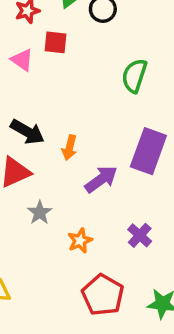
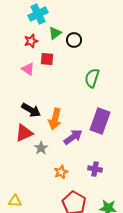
orange arrow: (69, 148) -> (55, 119), size x1.5
gray star: (40, 213) -> (41, 148), moved
purple cross: (140, 235) -> (95, 169), turned -32

